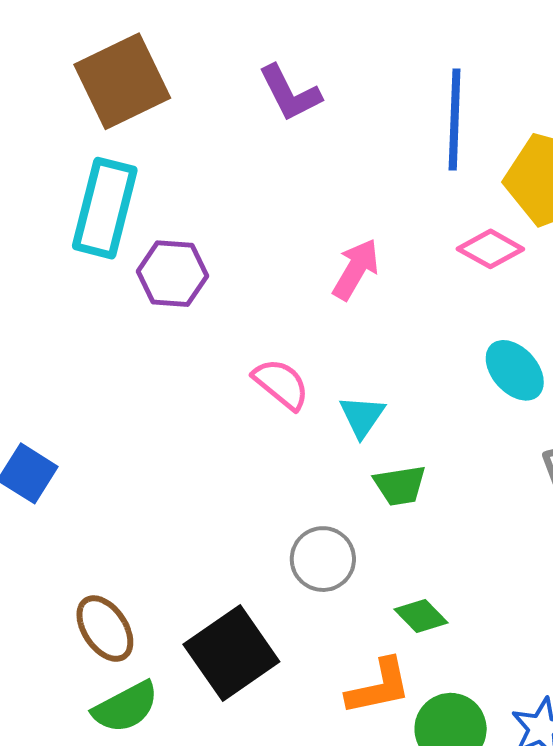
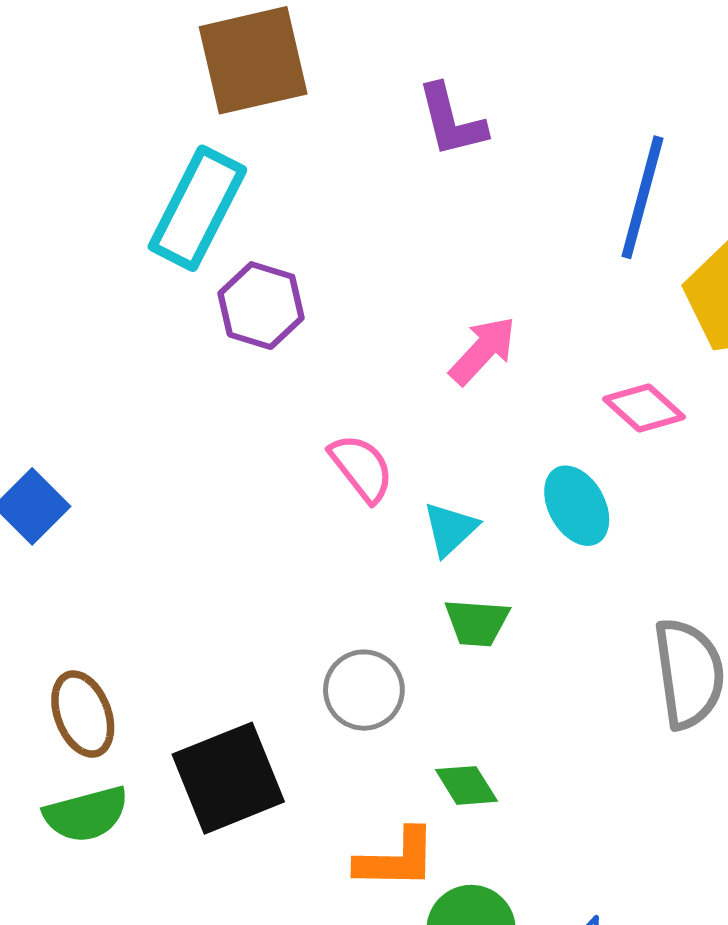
pink diamond: (490, 249) -> (644, 408), moved
cyan ellipse: (515, 370) -> (577, 506), moved

